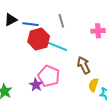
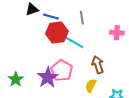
purple star: (36, 85) -> (48, 77), size x1.5
yellow semicircle: (93, 85) -> (91, 86), moved

